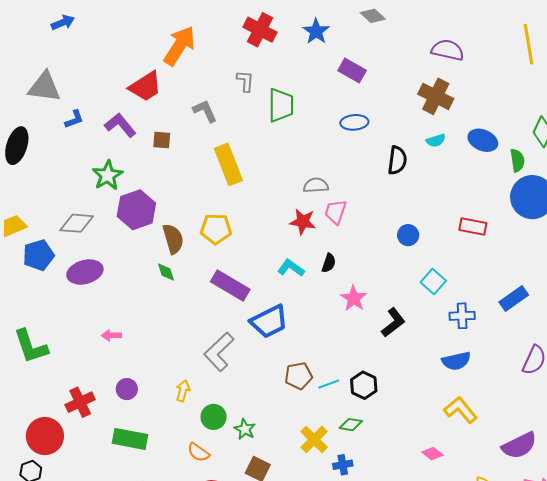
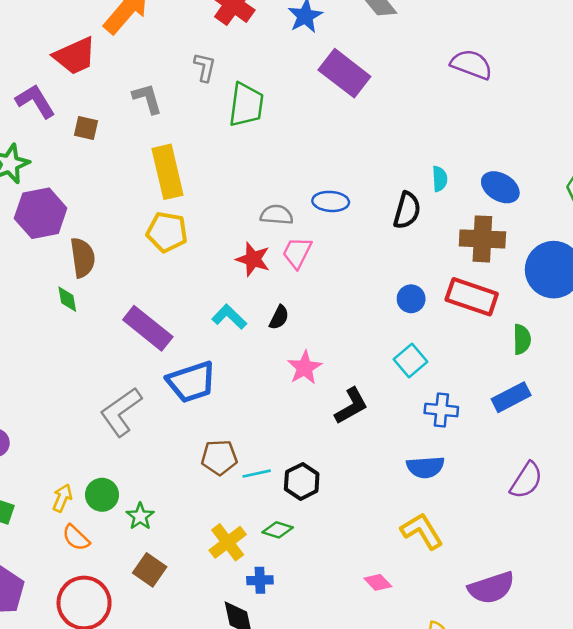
purple rectangle: (352, 70) -> (344, 73), size x1.4
brown cross: (436, 96) -> (482, 239), moved, turned -32
blue ellipse: (354, 122) -> (331, 201), moved
cyan semicircle: (436, 140) -> (440, 179), turned -84
black semicircle: (397, 160) -> (407, 210), moved
green semicircle: (517, 160) -> (522, 339), moved
red rectangle: (473, 227) -> (472, 297), size x1.4
yellow pentagon: (216, 229) -> (167, 232), moved
blue circle: (408, 235) -> (411, 299), moved
yellow arrow: (183, 391) -> (62, 498), moved

